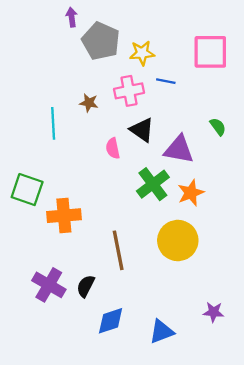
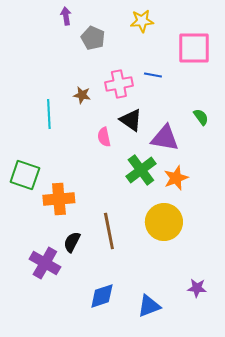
gray pentagon: (101, 41) -> (93, 38), size x0.7
yellow star: (142, 53) -> (142, 21), moved
black semicircle: (86, 286) -> (72, 242), moved

